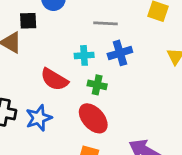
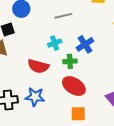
blue cross: (120, 53) -> (85, 44), moved
blue star: (39, 118) -> (35, 97), turned -30

